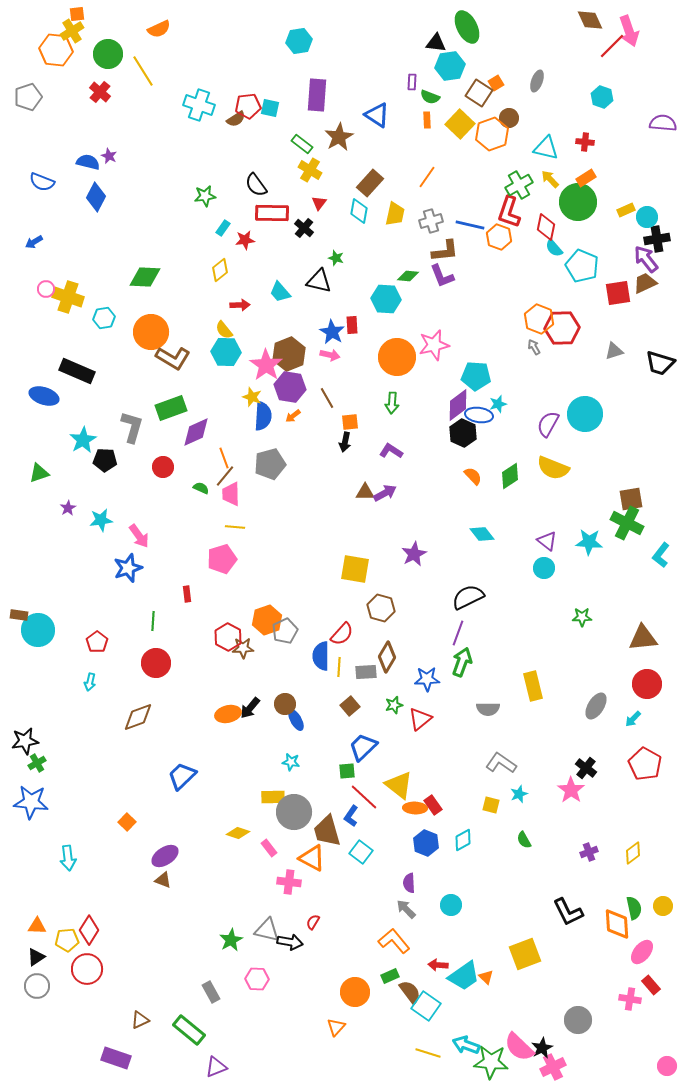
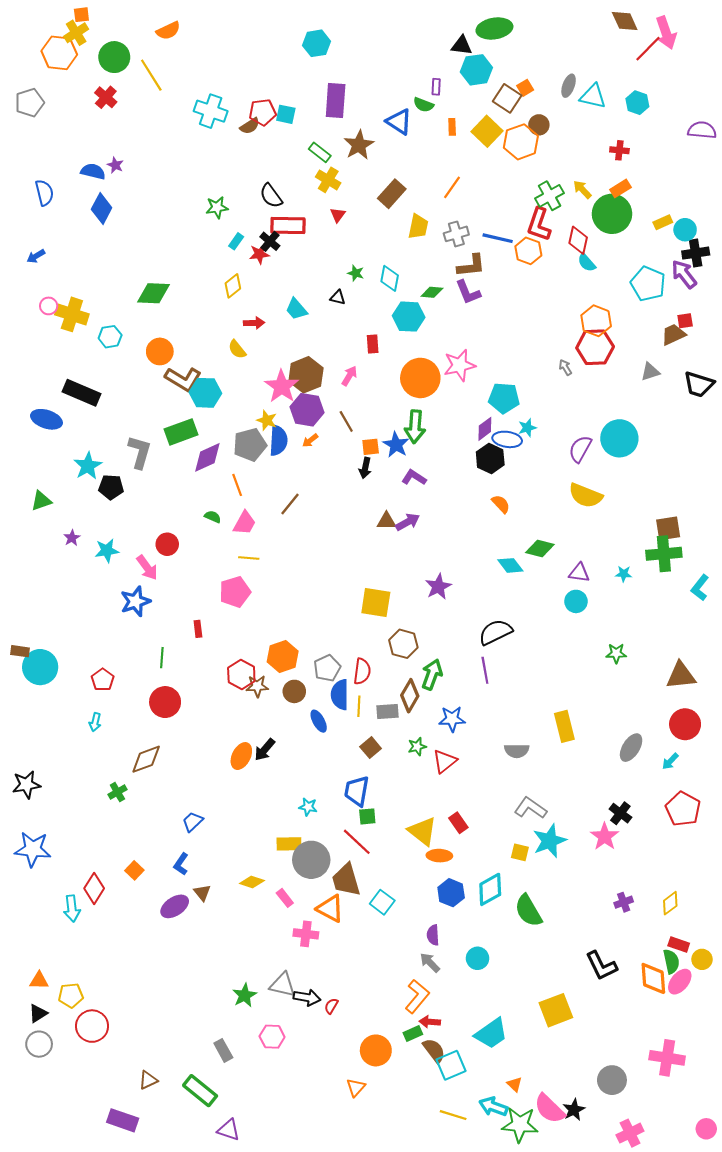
green ellipse: (467, 27) -> (494, 28), turned -72
green semicircle: (430, 97) -> (423, 105), moved
cyan triangle: (546, 148) -> (593, 96), moved
blue semicircle: (42, 182) -> (44, 193), turned -125
cyan diamond: (359, 211) -> (390, 278), moved
black cross: (304, 228) -> (270, 241), moved
cyan pentagon: (582, 266) -> (648, 284), moved
black triangle: (319, 281) -> (338, 297), size x0.6
brown trapezoid: (645, 283) -> (673, 335), moved
red square: (618, 293) -> (685, 321), moved, size x0.6
orange hexagon: (539, 319) -> (596, 321), moved
orange circle: (151, 332) -> (160, 351), size x0.7
blue star: (332, 332) -> (396, 445), moved
cyan hexagon: (226, 352) -> (205, 393), moved
pink arrow: (330, 355) -> (349, 376), turned -72
green arrow: (392, 403) -> (415, 427), size x1.4
purple diamond: (458, 405) -> (485, 429), size x0.7
gray pentagon: (270, 464) -> (250, 445), moved
red circle: (163, 467) -> (167, 544), moved
brown line: (225, 476) -> (290, 504), moved
green diamond: (510, 476) -> (540, 548), moved, turned 48
pink trapezoid: (231, 494) -> (245, 523), turned -150
green cross: (627, 523) -> (664, 554), turned -32
purple triangle: (547, 541) -> (579, 573), turned -30
cyan star: (589, 542) -> (624, 574), size x0.6
gray pentagon: (285, 631) -> (327, 668), moved
purple line: (458, 633) -> (485, 670), turned -30
red semicircle: (342, 634) -> (362, 671), turned -35
green arrow: (462, 662) -> (432, 674), moved
brown circle: (285, 704) -> (294, 691), moved
orange ellipse: (228, 714) -> (241, 756), turned -50
blue ellipse: (296, 720) -> (319, 721), moved
blue trapezoid: (363, 747) -> (357, 791), moved, turned -36
green cross: (37, 763) -> (117, 792), moved
blue trapezoid: (182, 776) -> (193, 822), size x0.7
cyan star: (519, 794) -> (550, 841), size x1.8
red line: (364, 797) -> (357, 842), moved
red rectangle: (433, 805) -> (458, 823), moved
blue L-shape: (351, 816) -> (181, 864), moved
cyan diamond: (463, 840) -> (490, 889), size x1.4
green semicircle: (524, 840) -> (528, 911), moved, size x1.8
brown triangle: (163, 880) -> (202, 893), moved, turned 30
red semicircle: (313, 922) -> (331, 1006), moved
red diamond: (89, 930) -> (94, 888), moved
orange L-shape: (394, 941) -> (417, 996), turned 80
pink ellipse: (642, 952) -> (680, 982), moved
red arrow: (438, 965) -> (430, 1022), moved
orange triangle: (486, 977) -> (515, 1084), moved
red rectangle: (651, 985) -> (679, 945), moved, turned -30
pink cross: (630, 999) -> (667, 1058), size x1.5
cyan square: (426, 1006) -> (451, 1065), turned 32
purple triangle: (216, 1067) -> (229, 1130), turned 40
pink cross: (553, 1067) -> (630, 1133), moved

